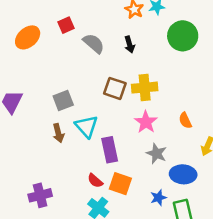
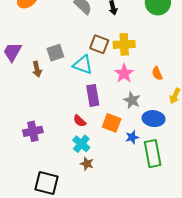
cyan triangle: (86, 126) -> (83, 65), moved, turned -30
brown arrow: (58, 133) -> (37, 69), moved
orange square: (120, 184) -> (112, 123), moved

